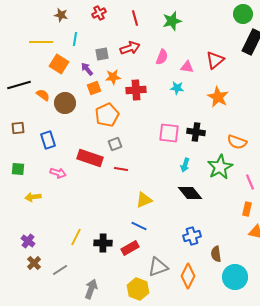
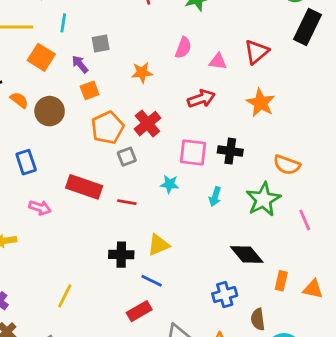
red arrow: (130, 48) -> (201, 99), moved
orange star: (113, 77) -> (142, 72), moved
cyan star: (177, 88) -> (170, 184), moved
red cross: (136, 90) -> (147, 124), moved, turned -36
gray square: (115, 144) -> (127, 157), moved
black diamond: (190, 193) -> (247, 255), moved
orange rectangle: (247, 209) -> (281, 281), moved
black cross: (103, 243) -> (121, 255), moved

